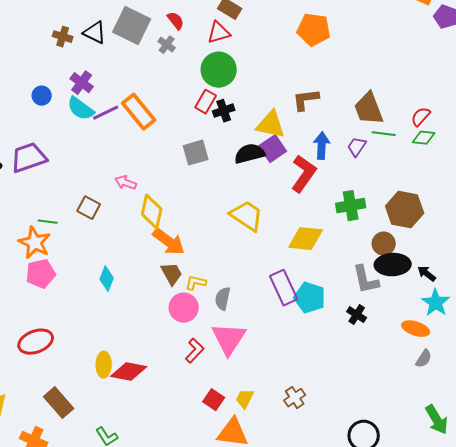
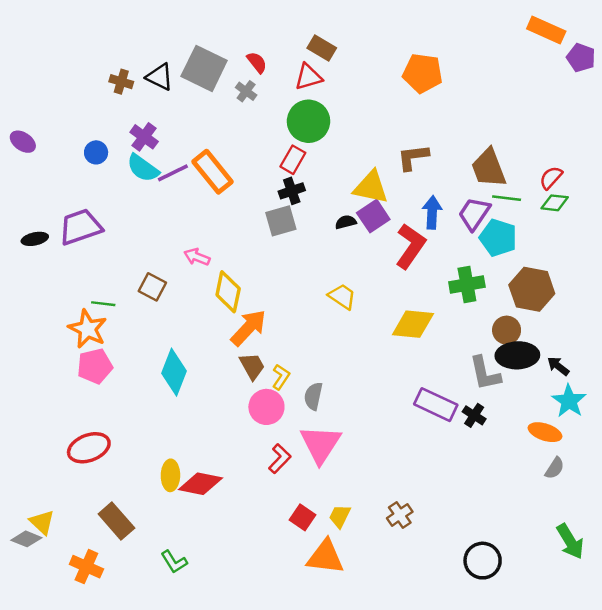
black cross: (224, 111) -> (292, 191), moved
purple trapezoid: (357, 147) -> (474, 214), size x1.4
black semicircle: (250, 154) -> (346, 222), size x0.6
yellow trapezoid: (247, 216) -> (342, 297), size x0.7
orange arrow: (169, 242) -> (248, 328), turned -84
cyan diamond: (107, 279) -> (174, 372), size x1.5
yellow L-shape: (196, 283) -> (281, 377), turned 110
purple rectangle: (284, 288) -> (436, 405), moved, turned -40
cyan pentagon: (310, 298) -> (498, 238), moved

